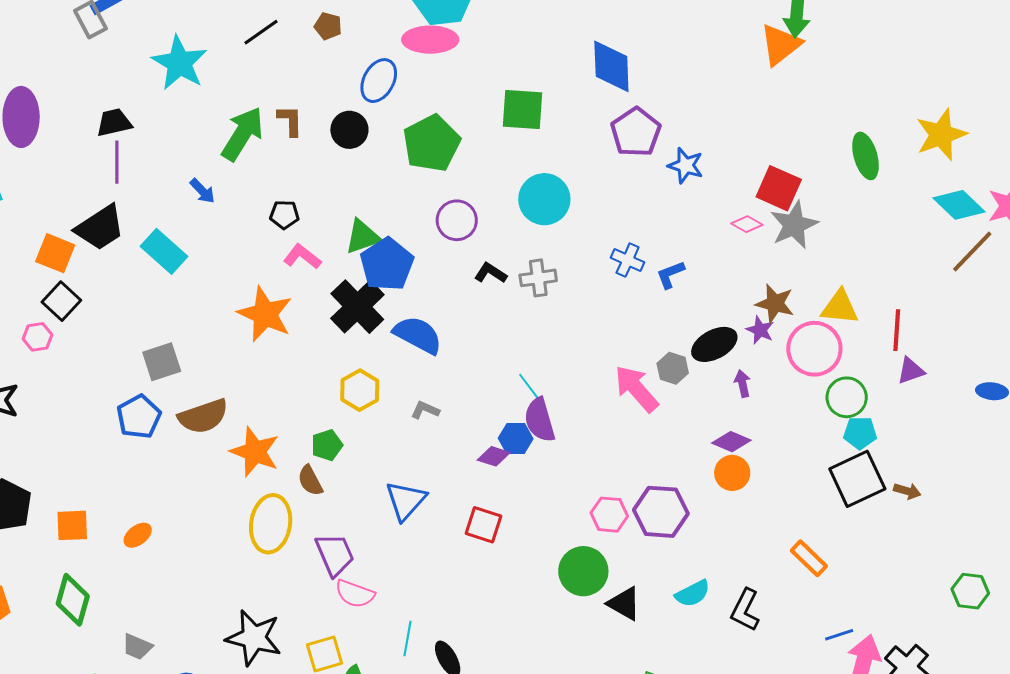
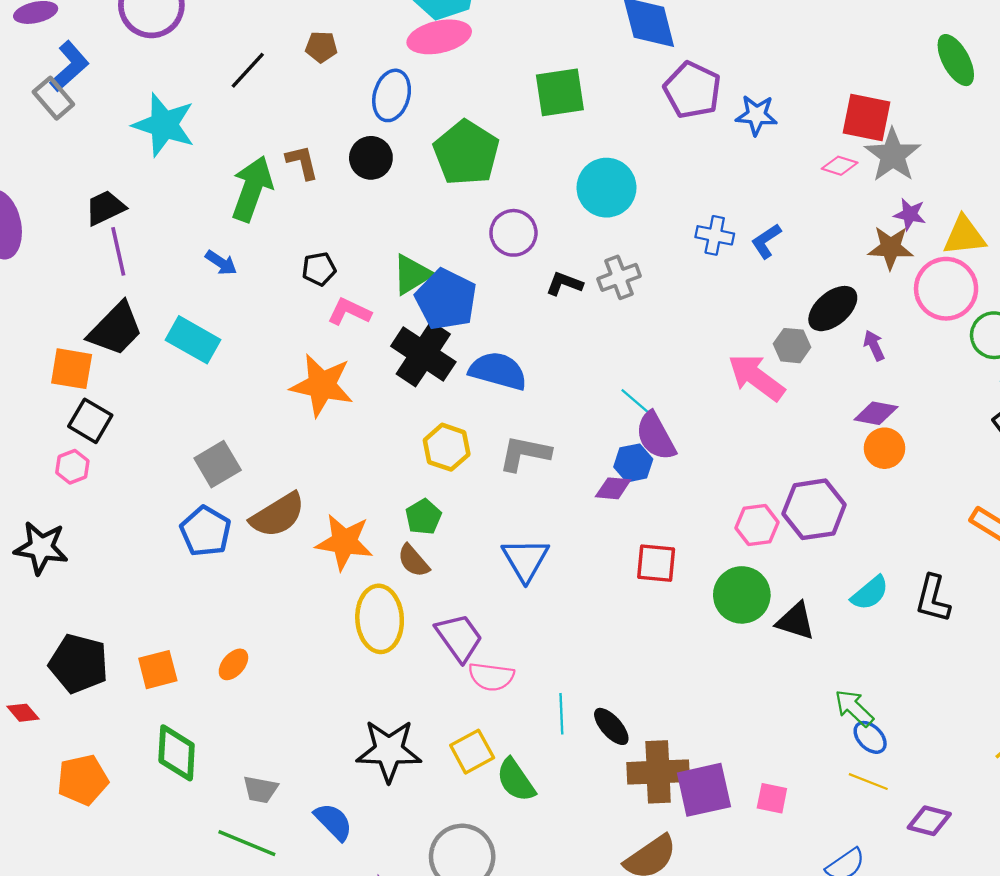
purple star: (760, 330) -> (910, 214), moved
gray L-shape: (425, 410) -> (525, 453), size x1.6
red square: (484, 525) -> (656, 563), moved

